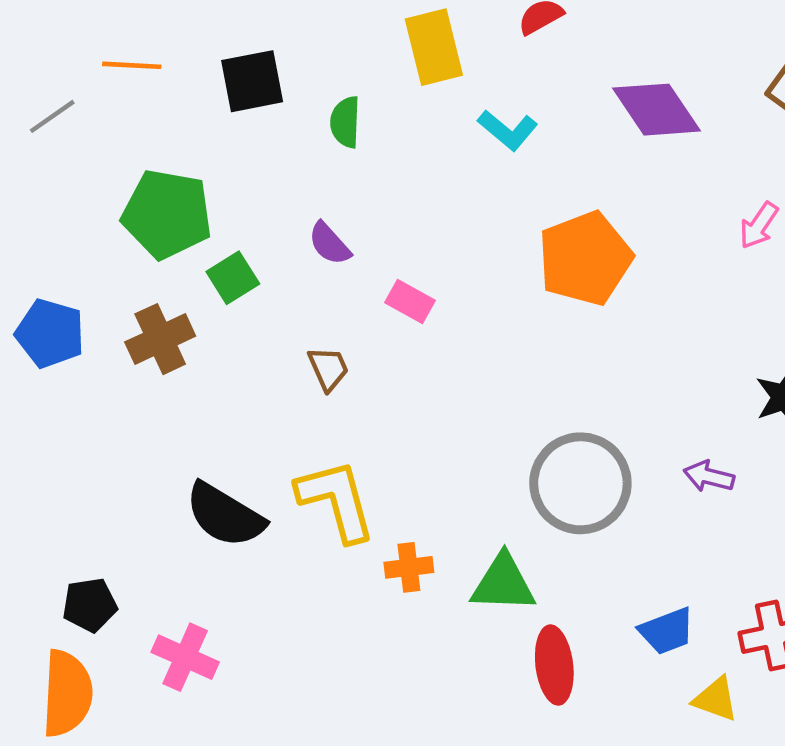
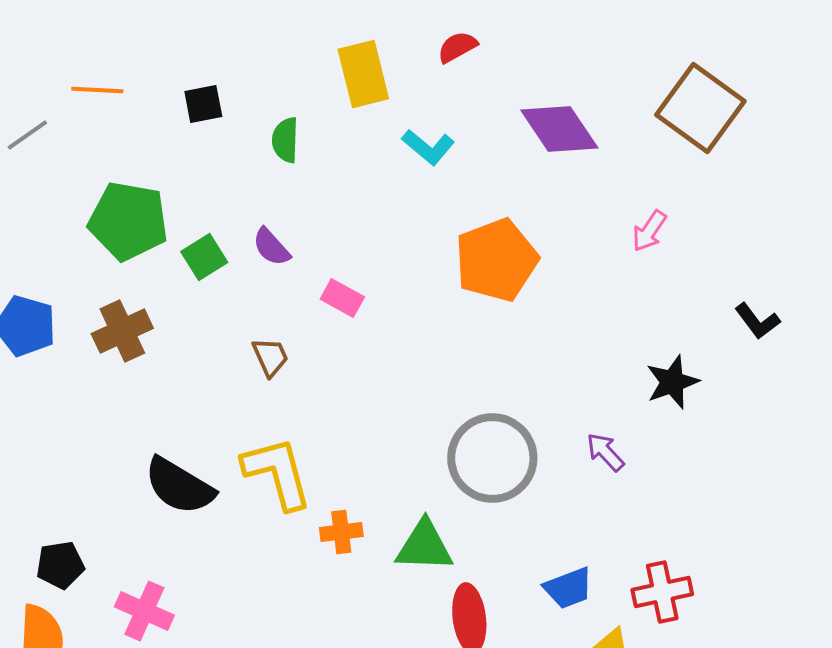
black square: (252, 81) -> (203, 104), size x0.7
green square: (233, 278) -> (204, 257), moved
purple arrow: (709, 476) -> (605, 452), turned 33

